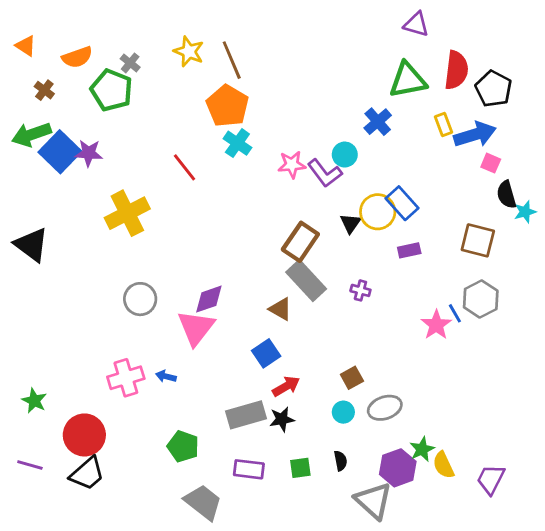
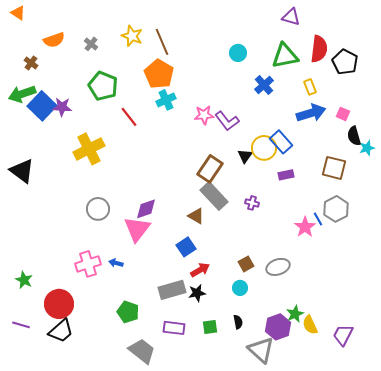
orange triangle: (26, 46) -> (18, 13), moved
green pentagon: (112, 90) -> (103, 86), moved
blue arrow: (475, 134) -> (311, 113), moved
cyan cross: (237, 143) -> (166, 100), turned 30
cyan circle: (345, 155) -> (238, 53), moved
gray ellipse: (385, 408) -> (278, 267), moved

